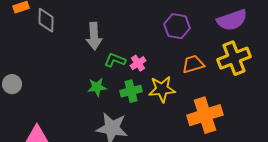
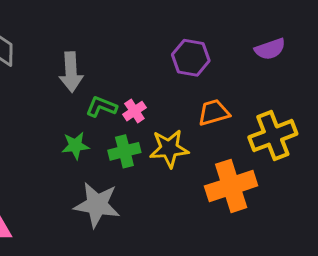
purple semicircle: (232, 20) -> (270, 49), size x0.7
yellow cross: (234, 58) -> (273, 136), moved

